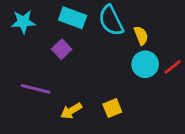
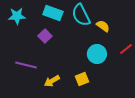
yellow semicircle: (141, 36) -> (103, 26), turned -32
cyan circle: (145, 64) -> (97, 54), moved

